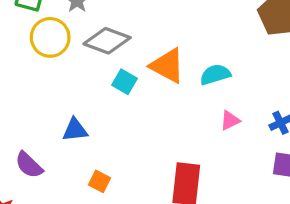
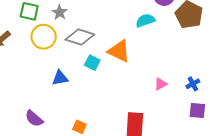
cyan semicircle: (215, 75) -> (145, 20), moved
blue triangle: (75, 130) -> (60, 78), moved

